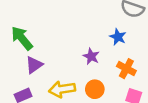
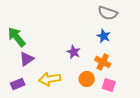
blue star: (118, 37) -> (104, 36), moved
orange circle: (95, 89) -> (87, 79), moved

